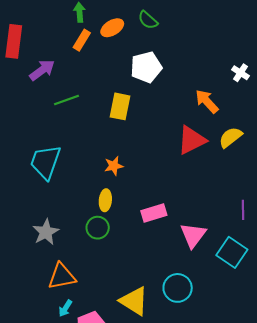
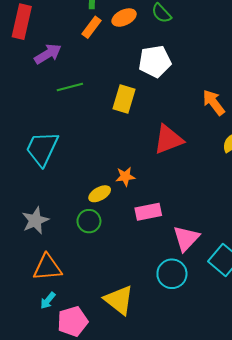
red triangle: (192, 140) -> (168, 139), moved
orange star: (114, 166) -> (125, 176), moved
yellow ellipse: (105, 200) -> (100, 194), turned 50
cyan circle: (178, 288) -> (172, 274), moved

